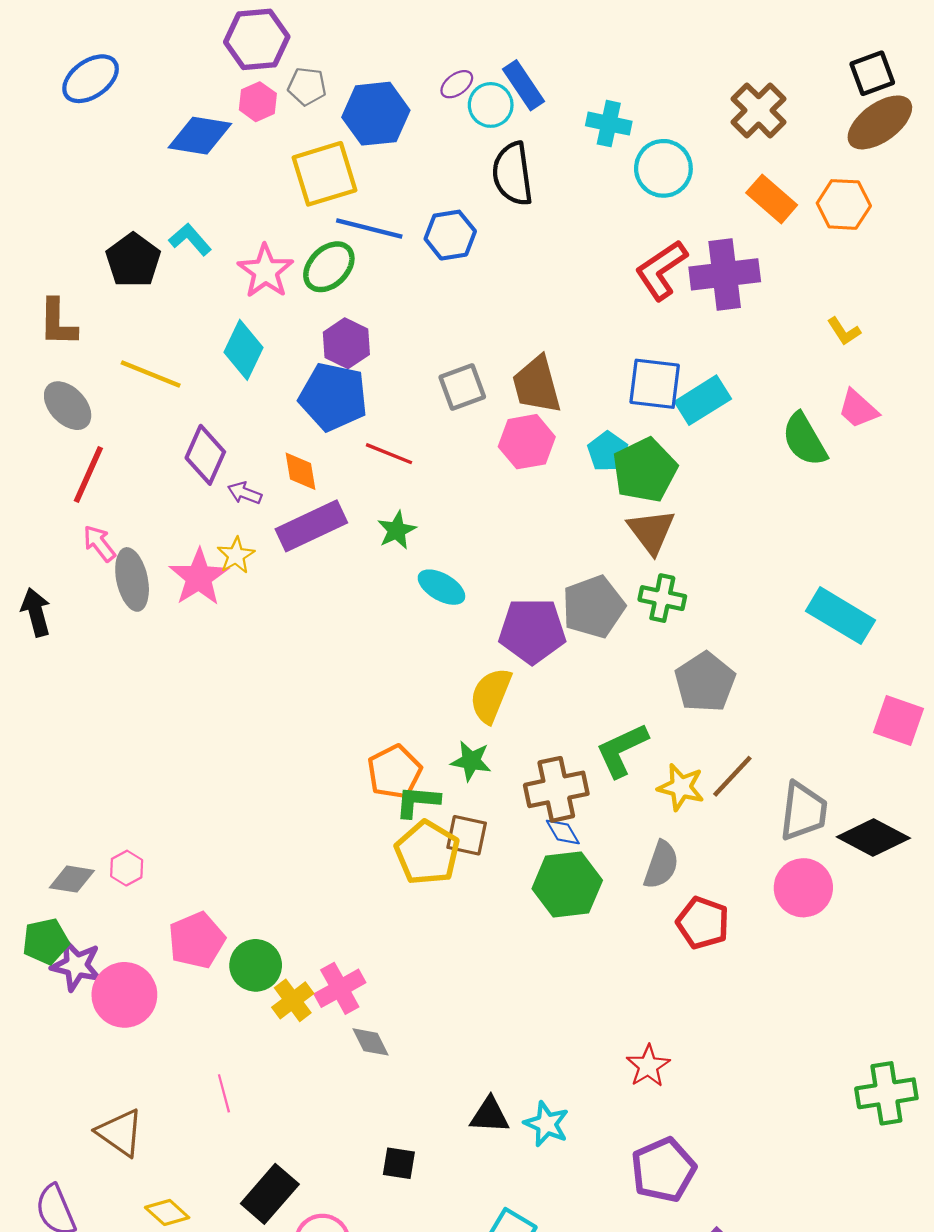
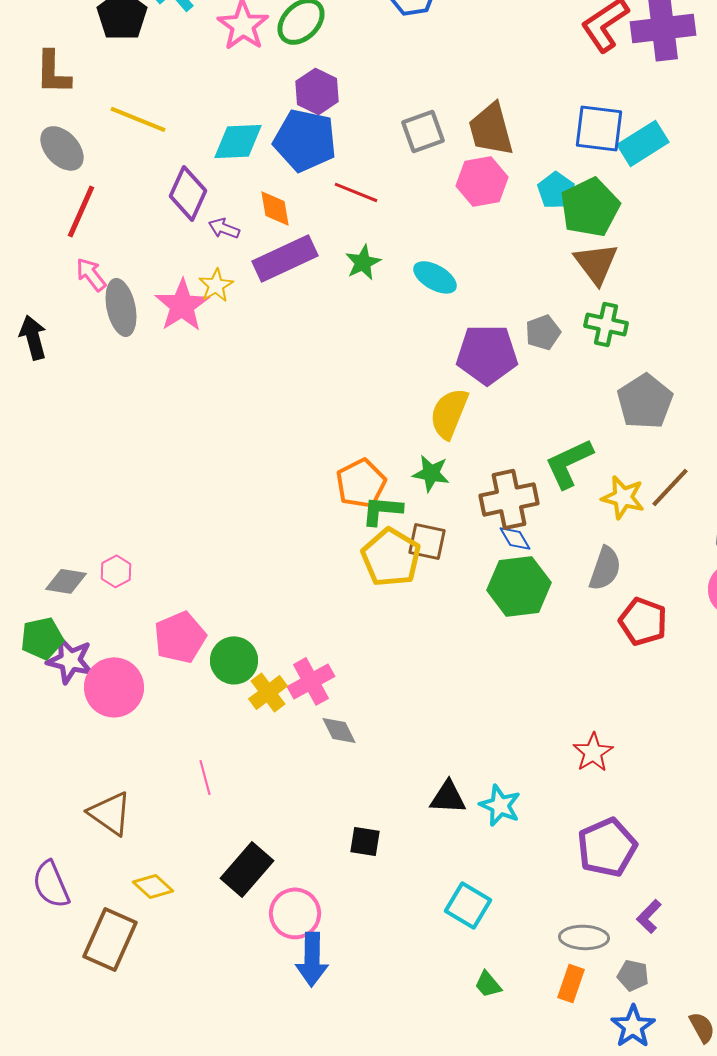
cyan diamond: (244, 350) -> (238, 141), moved, turned 62
cyan ellipse: (441, 587) -> (435, 277), moved
gray pentagon: (593, 607) -> (543, 332), size x0.6

